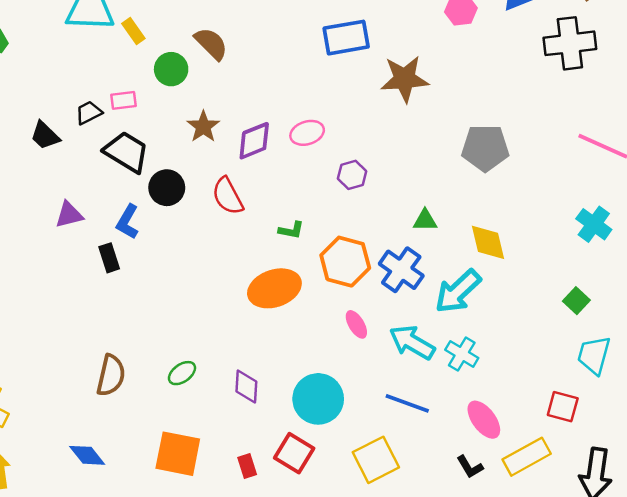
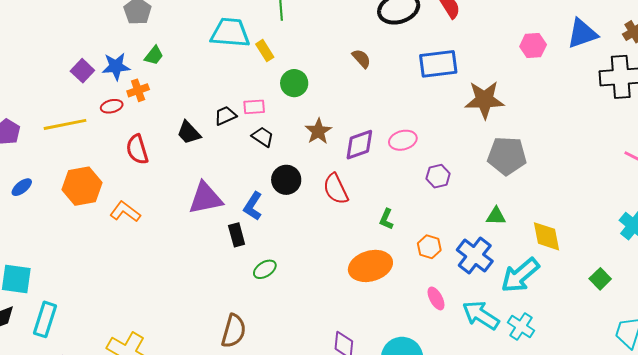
brown semicircle: (211, 44) -> (361, 59), moved, size x0.7
gray pentagon: (485, 148) -> (507, 156), moved
black trapezoid: (126, 152) -> (263, 137), moved, size x0.6
purple triangle: (69, 215) -> (205, 198), size x1.5
green L-shape: (291, 230) -> (386, 219), turned 100
orange hexagon: (345, 262) -> (429, 247), size x0.6
green square: (576, 301) -> (600, 279), moved
green ellipse: (182, 373) -> (265, 269), moved

